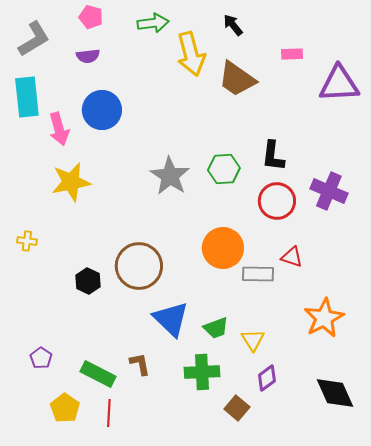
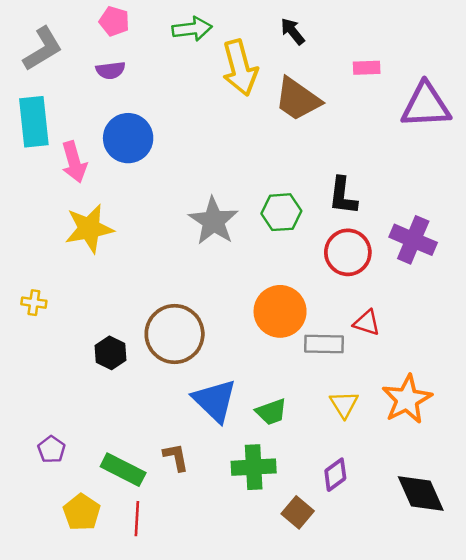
yellow triangle: (253, 340) -> (344, 404), moved

